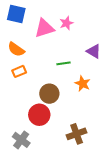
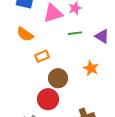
green line: (63, 63) -> (75, 33), moved
orange rectangle: (19, 71) -> (42, 56), moved

